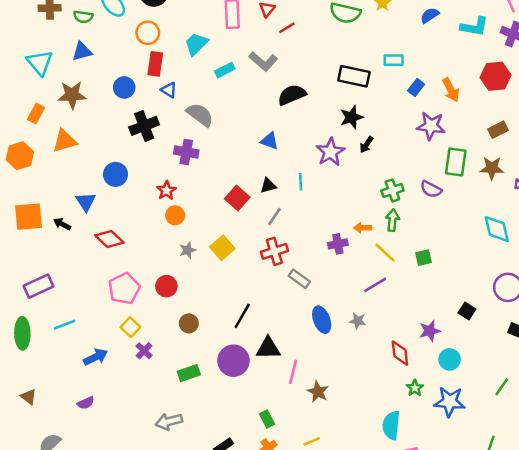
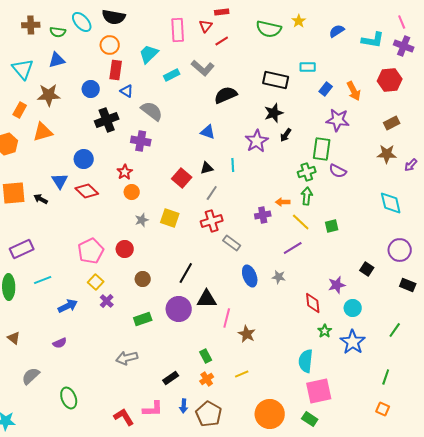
green rectangle: (456, 162) -> (322, 149), moved
red diamond: (109, 239) -> (87, 191), moved
yellow square: (222, 248) -> (170, 218), turned -30
blue star: (450, 402) -> (353, 342), turned 30

